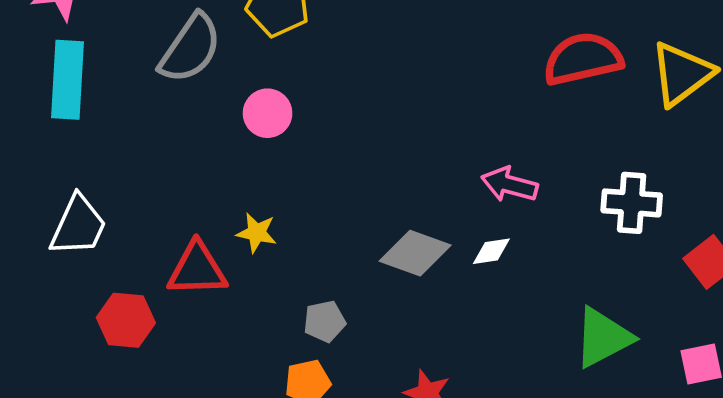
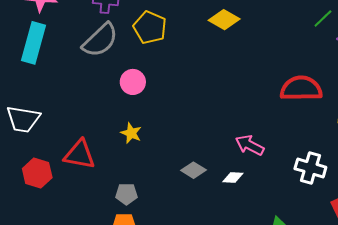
white trapezoid: (78, 226) -> (23, 119), turned 63
yellow star: (257, 233) -> (131, 133), moved
gray diamond: (415, 253) -> (193, 170), size x0.7
gray pentagon: (325, 321) -> (126, 194), moved

